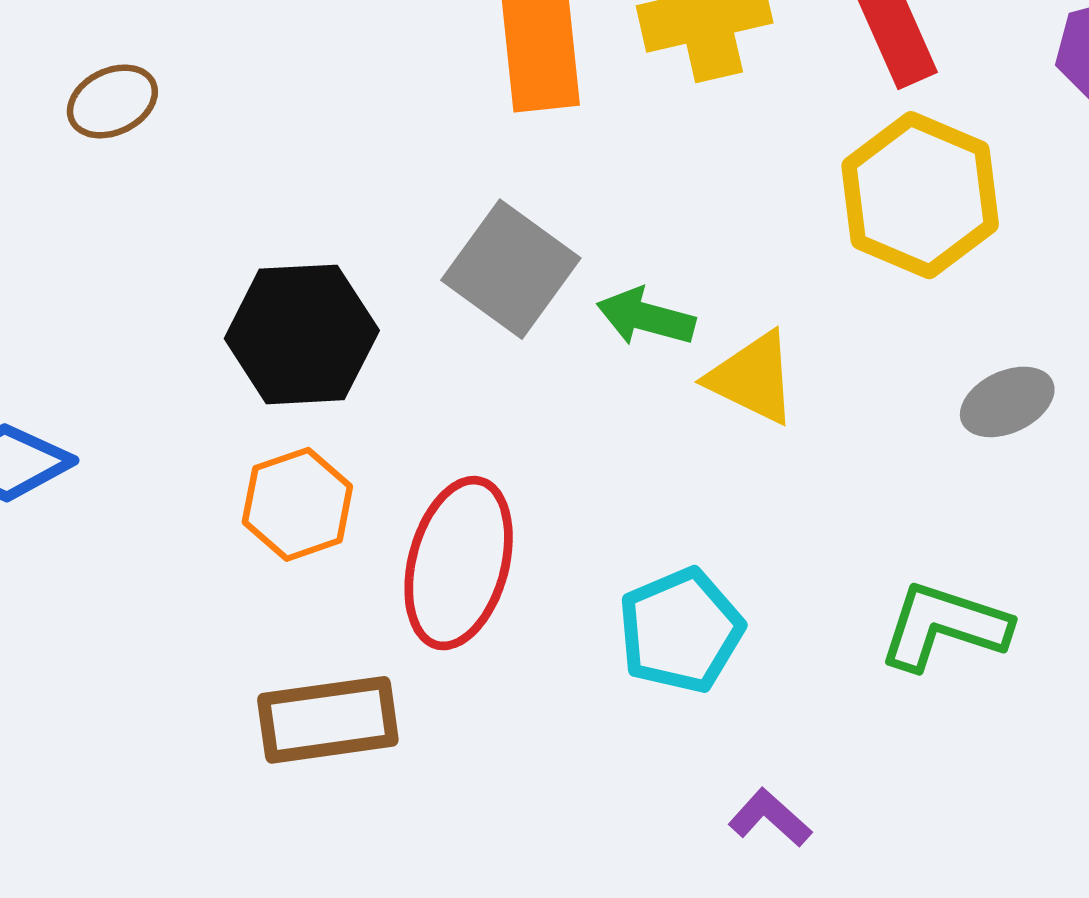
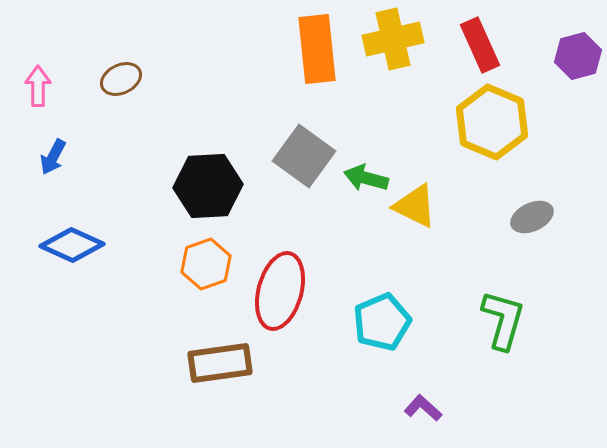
green L-shape: (944, 626) -> (503, 320), turned 88

